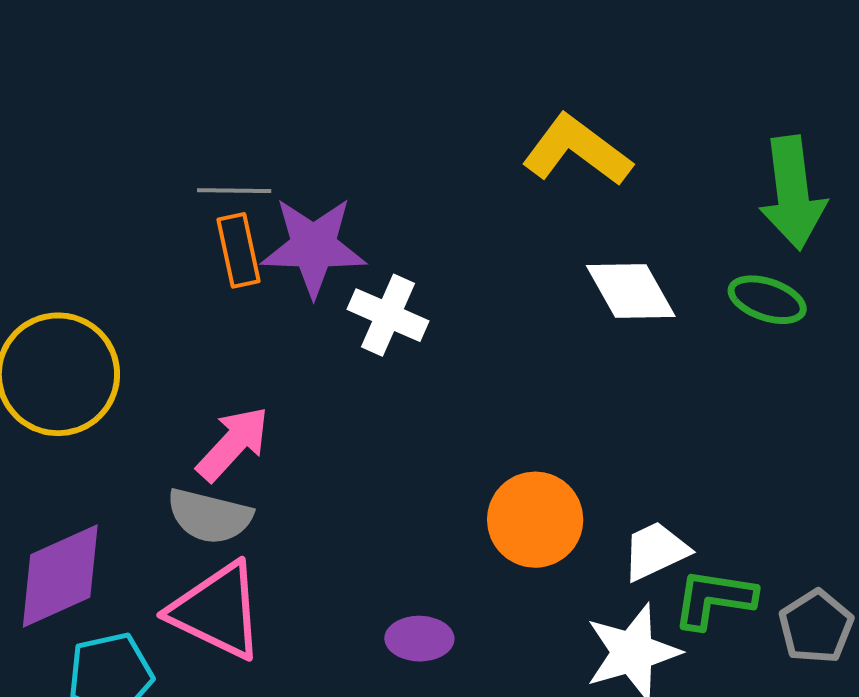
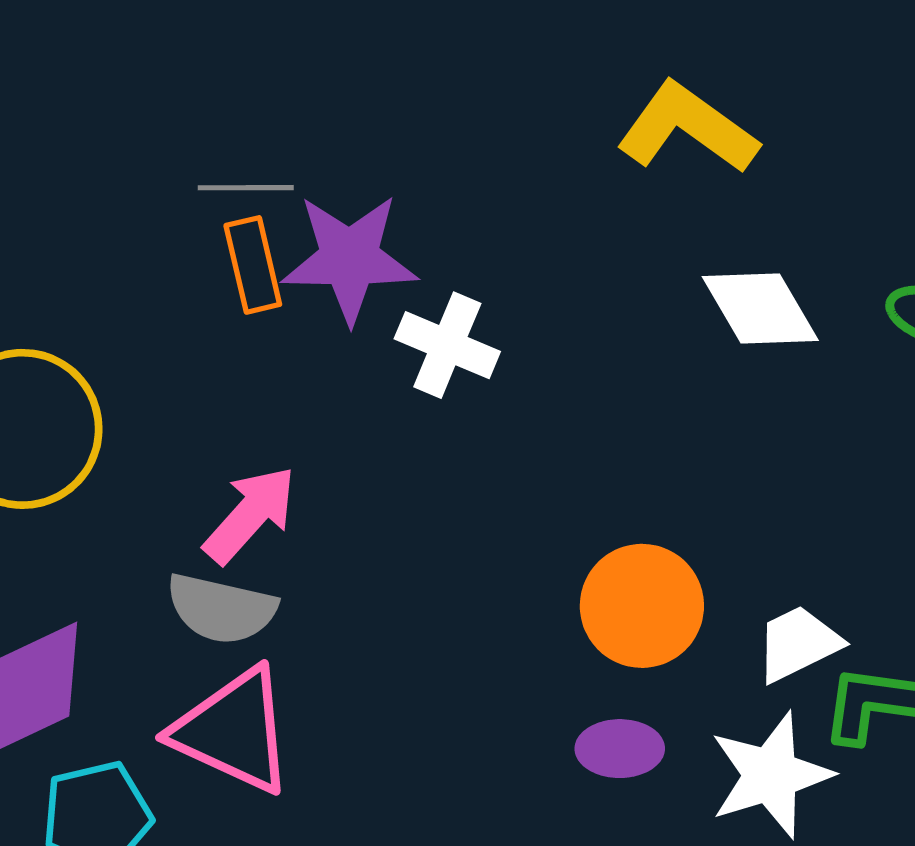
purple ellipse: (419, 639) -> (620, 749), moved

